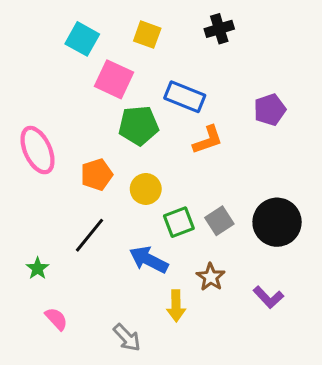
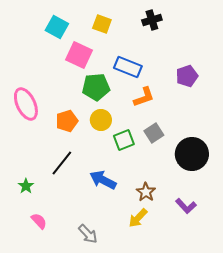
yellow circle: (146, 189) -> (101, 120), moved
gray square: (219, 221) -> (154, 133), moved
green square: (179, 222) -> (124, 140), moved
yellow arrow: (176, 306) -> (138, 218), moved, turned 45

